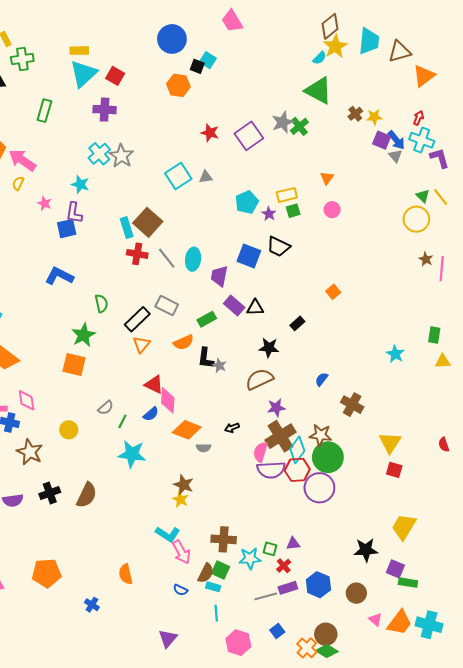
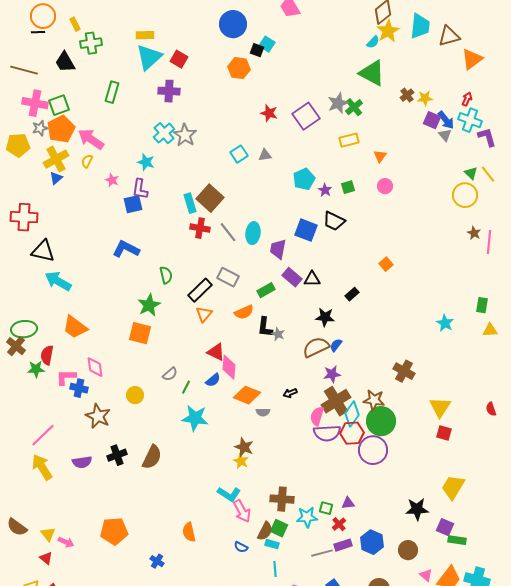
cyan square: (178, 176) -> (239, 154), size x0.7
yellow rectangle: (287, 195) -> (349, 140), moved
blue semicircle: (322, 379) -> (336, 345), moved

